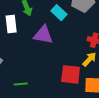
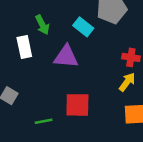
red square: (71, 74) -> (77, 105), moved

